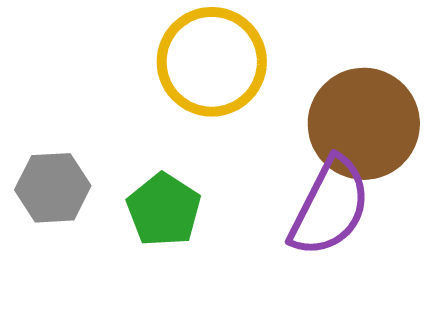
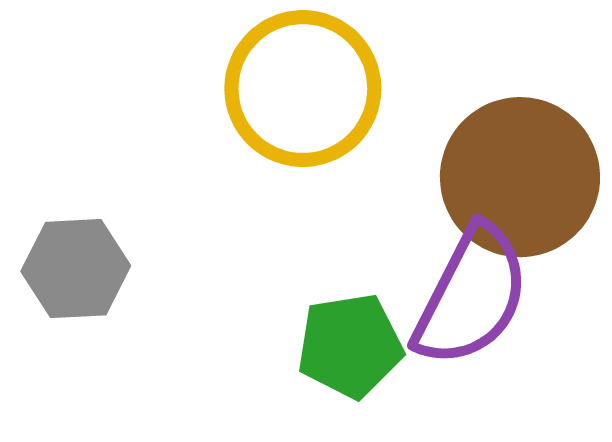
green pentagon: (164, 210) -> (350, 346), moved, turned 30

